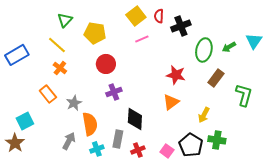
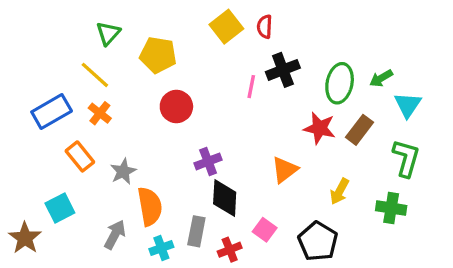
black cross: (181, 26) -> (283, 70), moved
pink line: (142, 39) -> (251, 87), moved, turned -56
cyan triangle: (254, 41) -> (408, 105), moved
blue rectangle: (17, 55) -> (52, 112), moved
red star: (176, 75) -> (320, 128), moved
purple cross: (114, 92) -> (208, 161), moved
cyan square: (25, 121) -> (60, 208), moved
green cross: (217, 140) -> (391, 208), moved
pink square: (167, 151) -> (265, 230), moved

